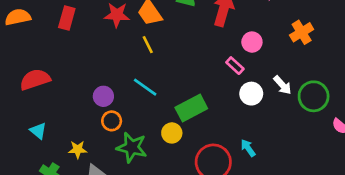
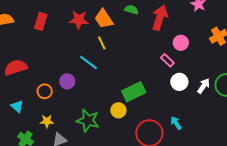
white arrow: (282, 85) -> (204, 86), moved, turned -105
cyan line: (145, 87) -> (89, 62), moved
orange circle: (112, 121) -> (45, 91), moved

